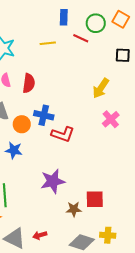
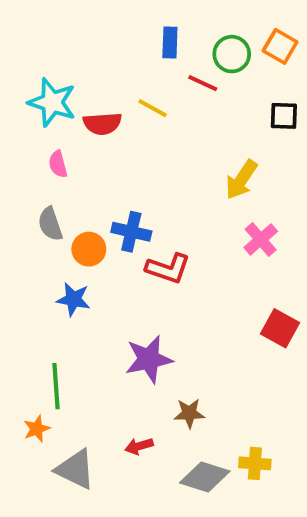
yellow line: (48, 43) -> (153, 108), moved, turned 35
red semicircle: (29, 83) -> (102, 124), moved, turned 78
red square: (95, 199) -> (280, 328), moved, turned 30
red arrow: (40, 235) -> (139, 446), moved

